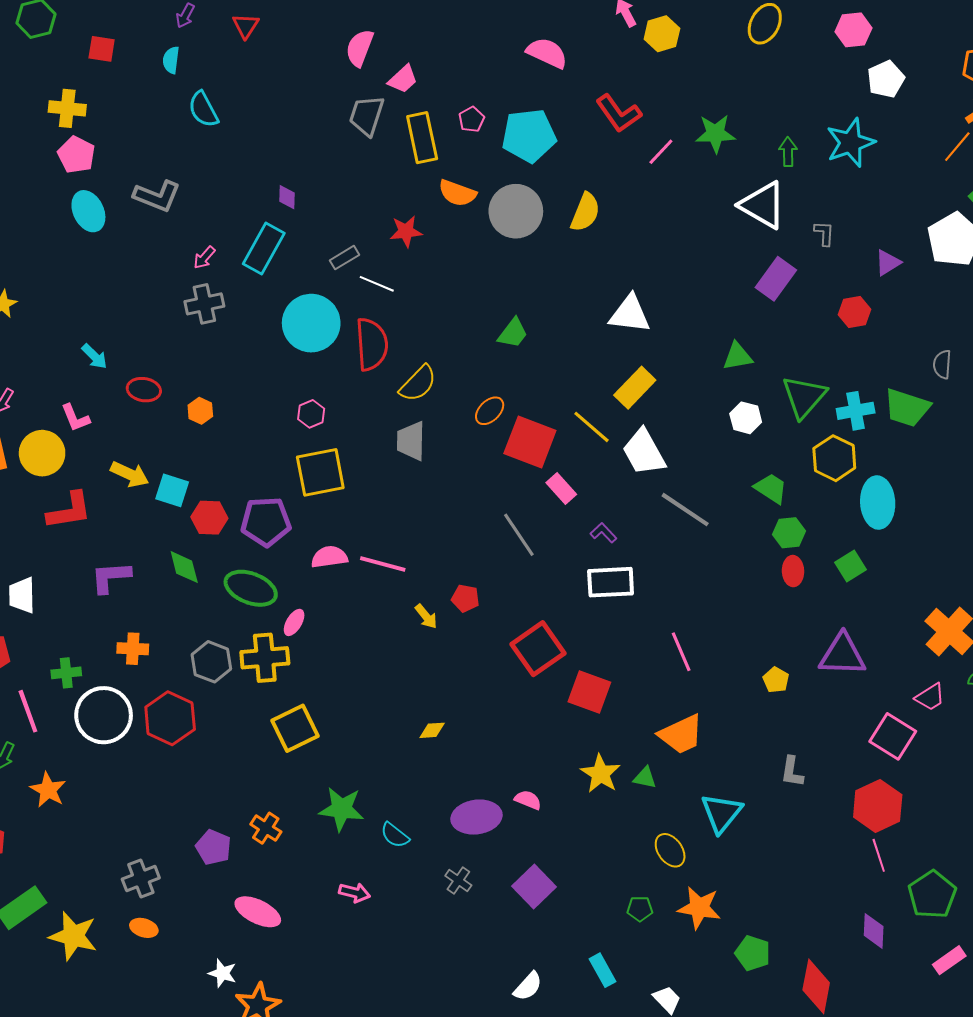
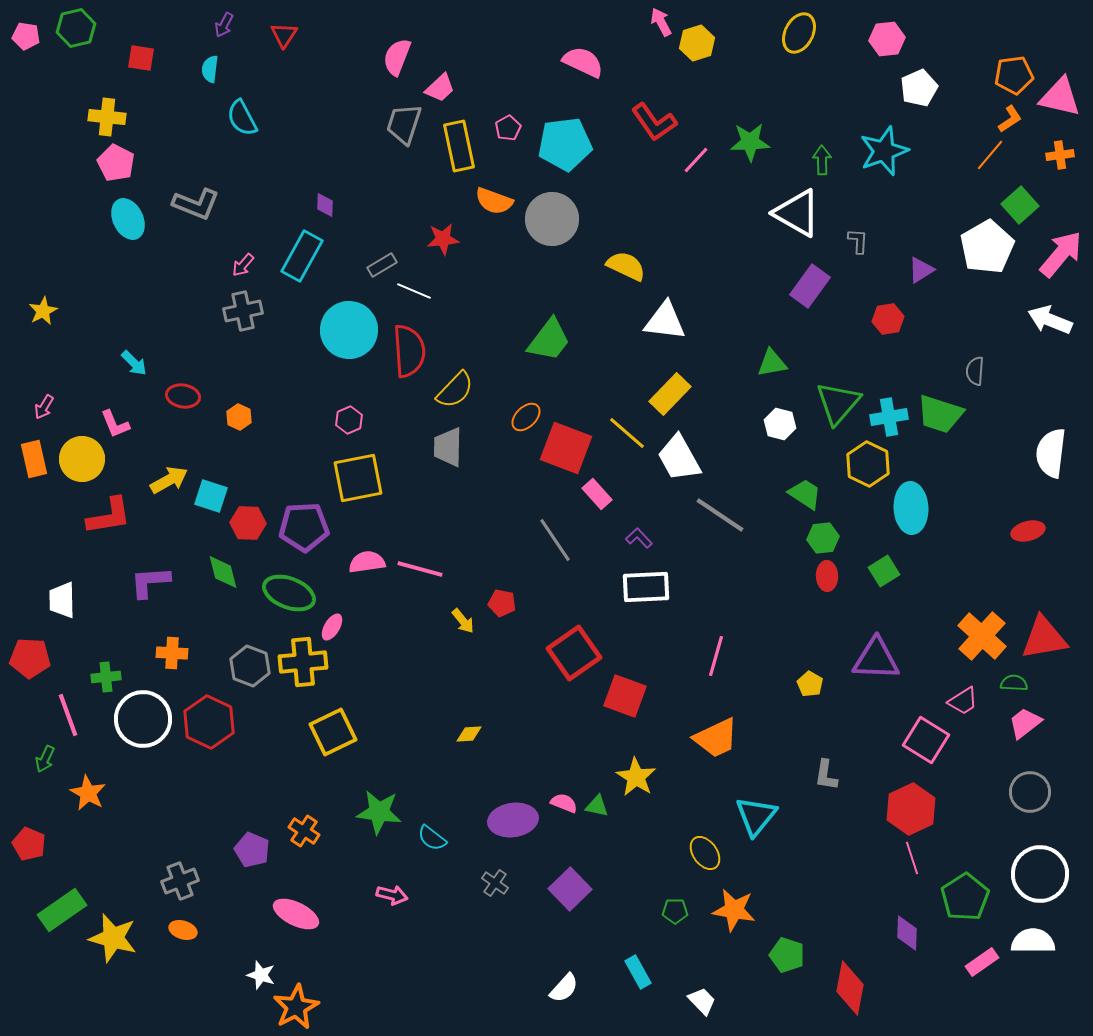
yellow semicircle: (585, 212) -> (626, 266), moved, turned -87
green trapezoid: (513, 333) -> (549, 340), size x1.4
yellow arrow: (130, 474) -> (169, 480), turned -54
pink line: (681, 652) -> (716, 656), turned 39
green triangle: (645, 778) -> (597, 806), moved

